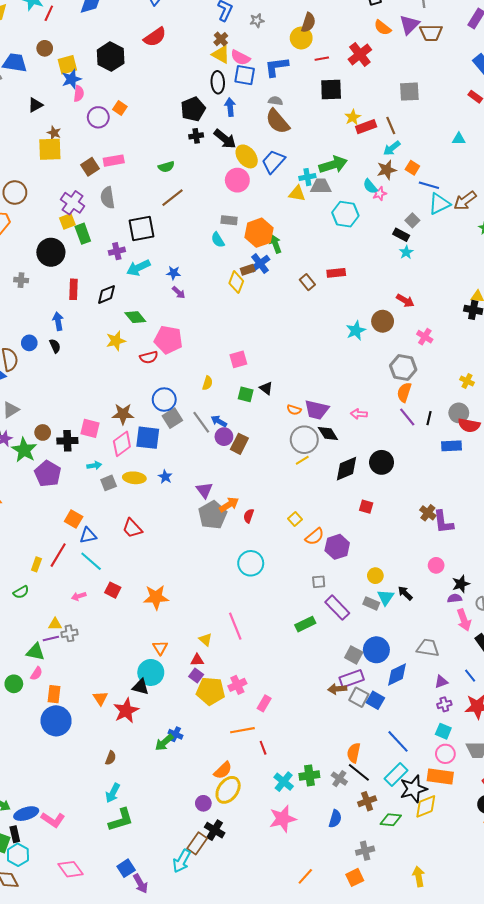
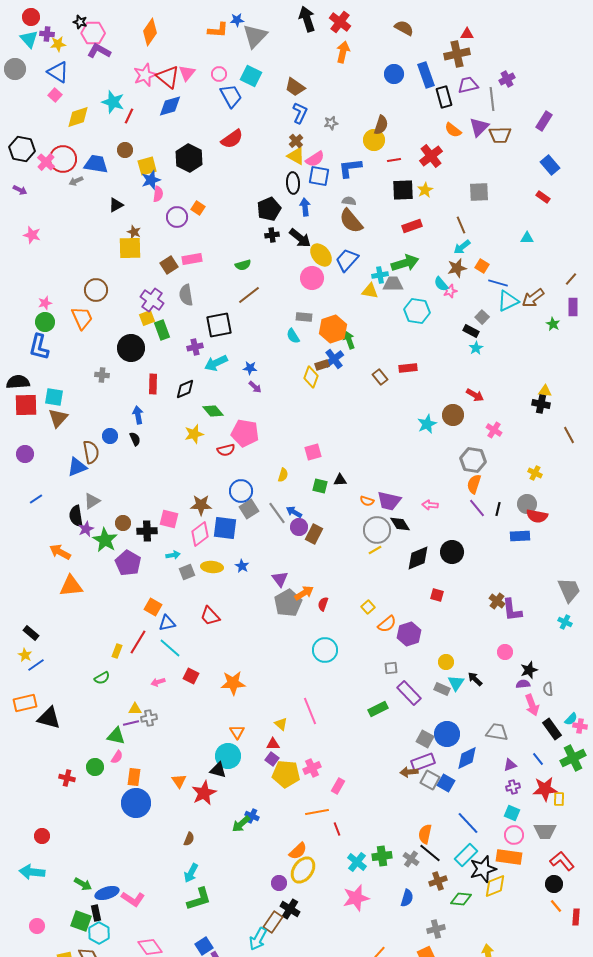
pink semicircle: (240, 58) -> (315, 159), turned -60
yellow star: (353, 117) -> (425, 190), moved
red rectangle: (366, 127) -> (412, 226), moved
black triangle: (266, 388) -> (340, 480), turned -40

